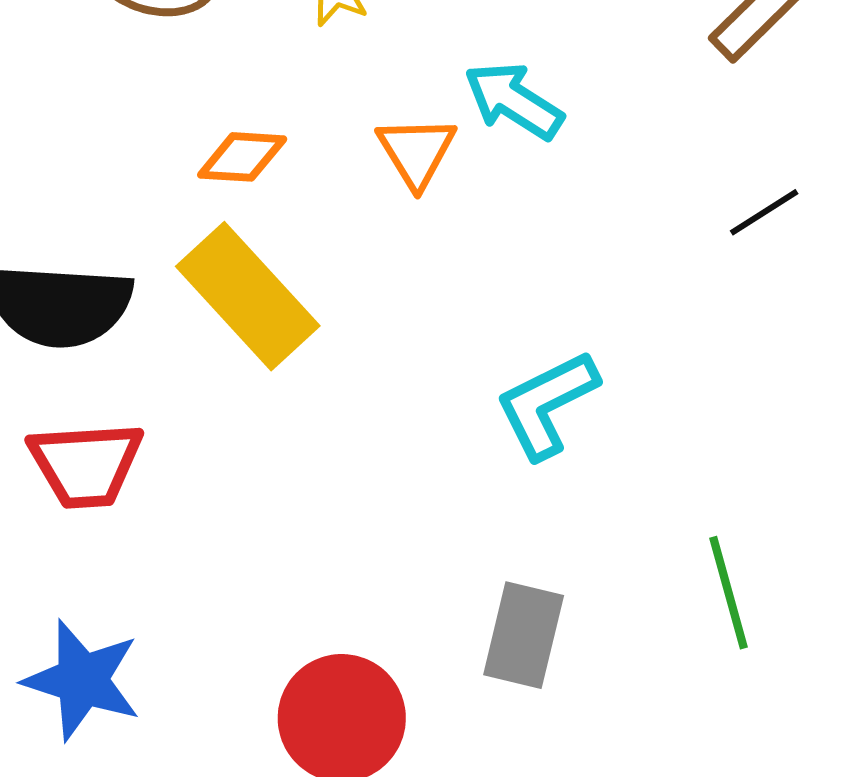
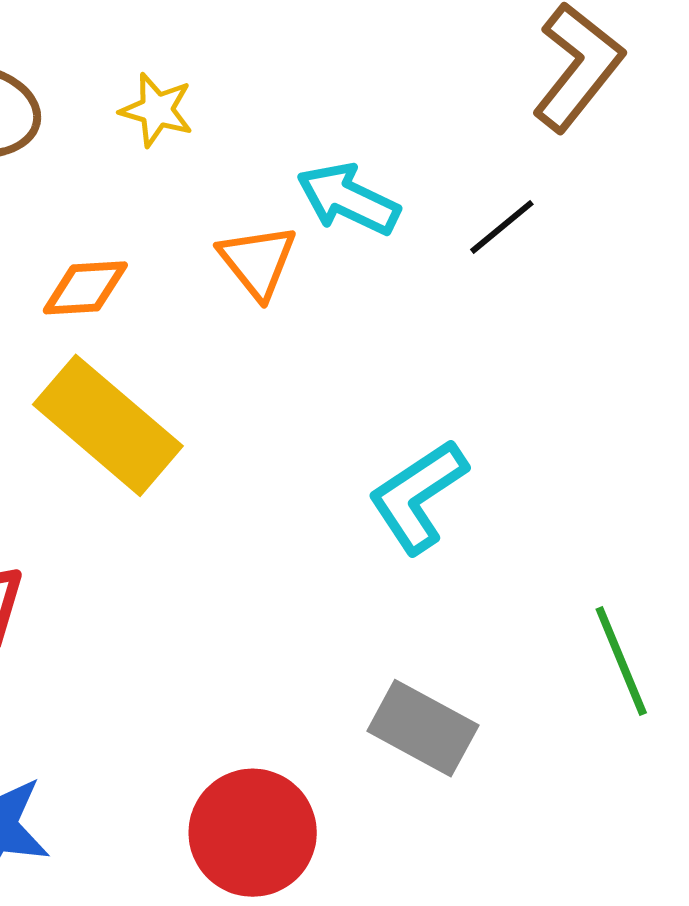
black line: (764, 212) -> (502, 227), moved
gray rectangle: (524, 635) -> (423, 728), turned -68

